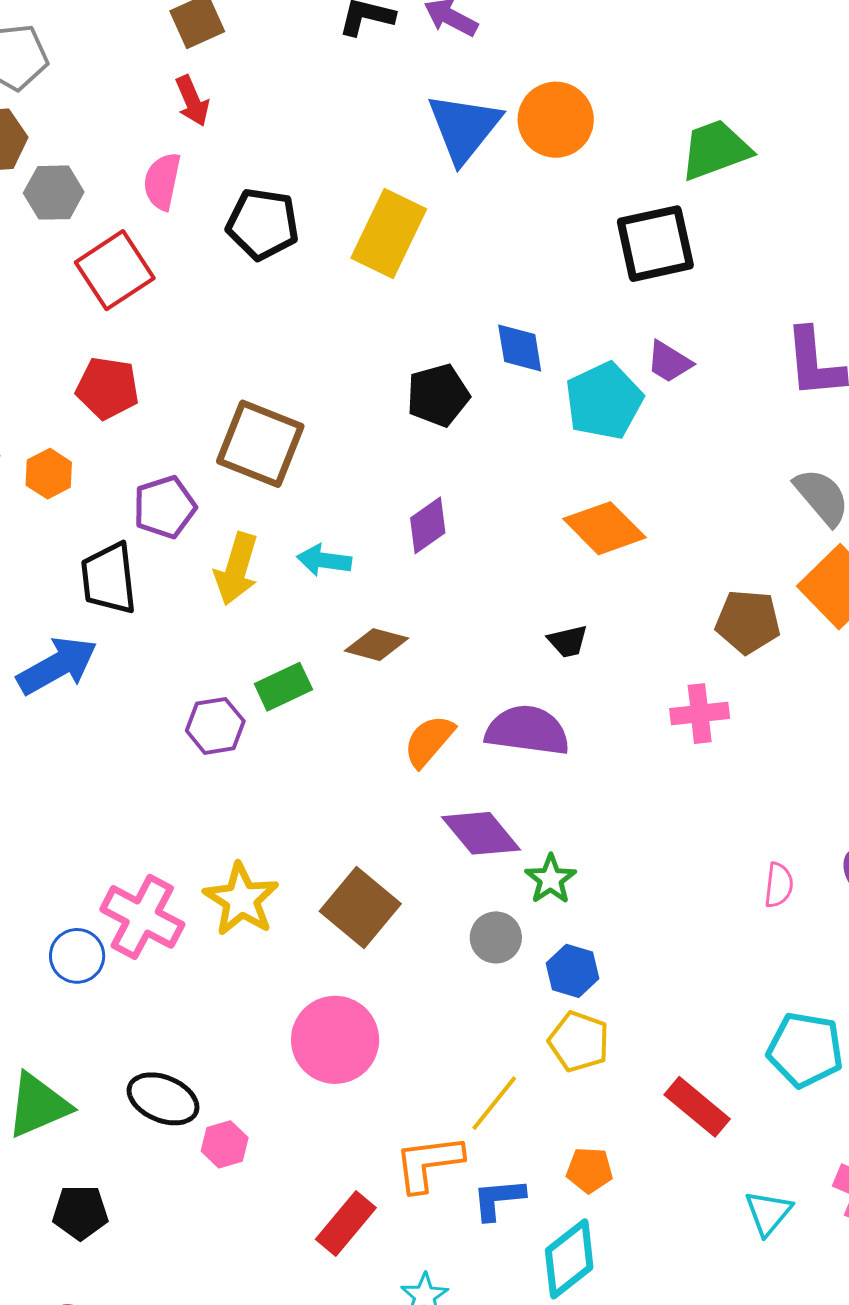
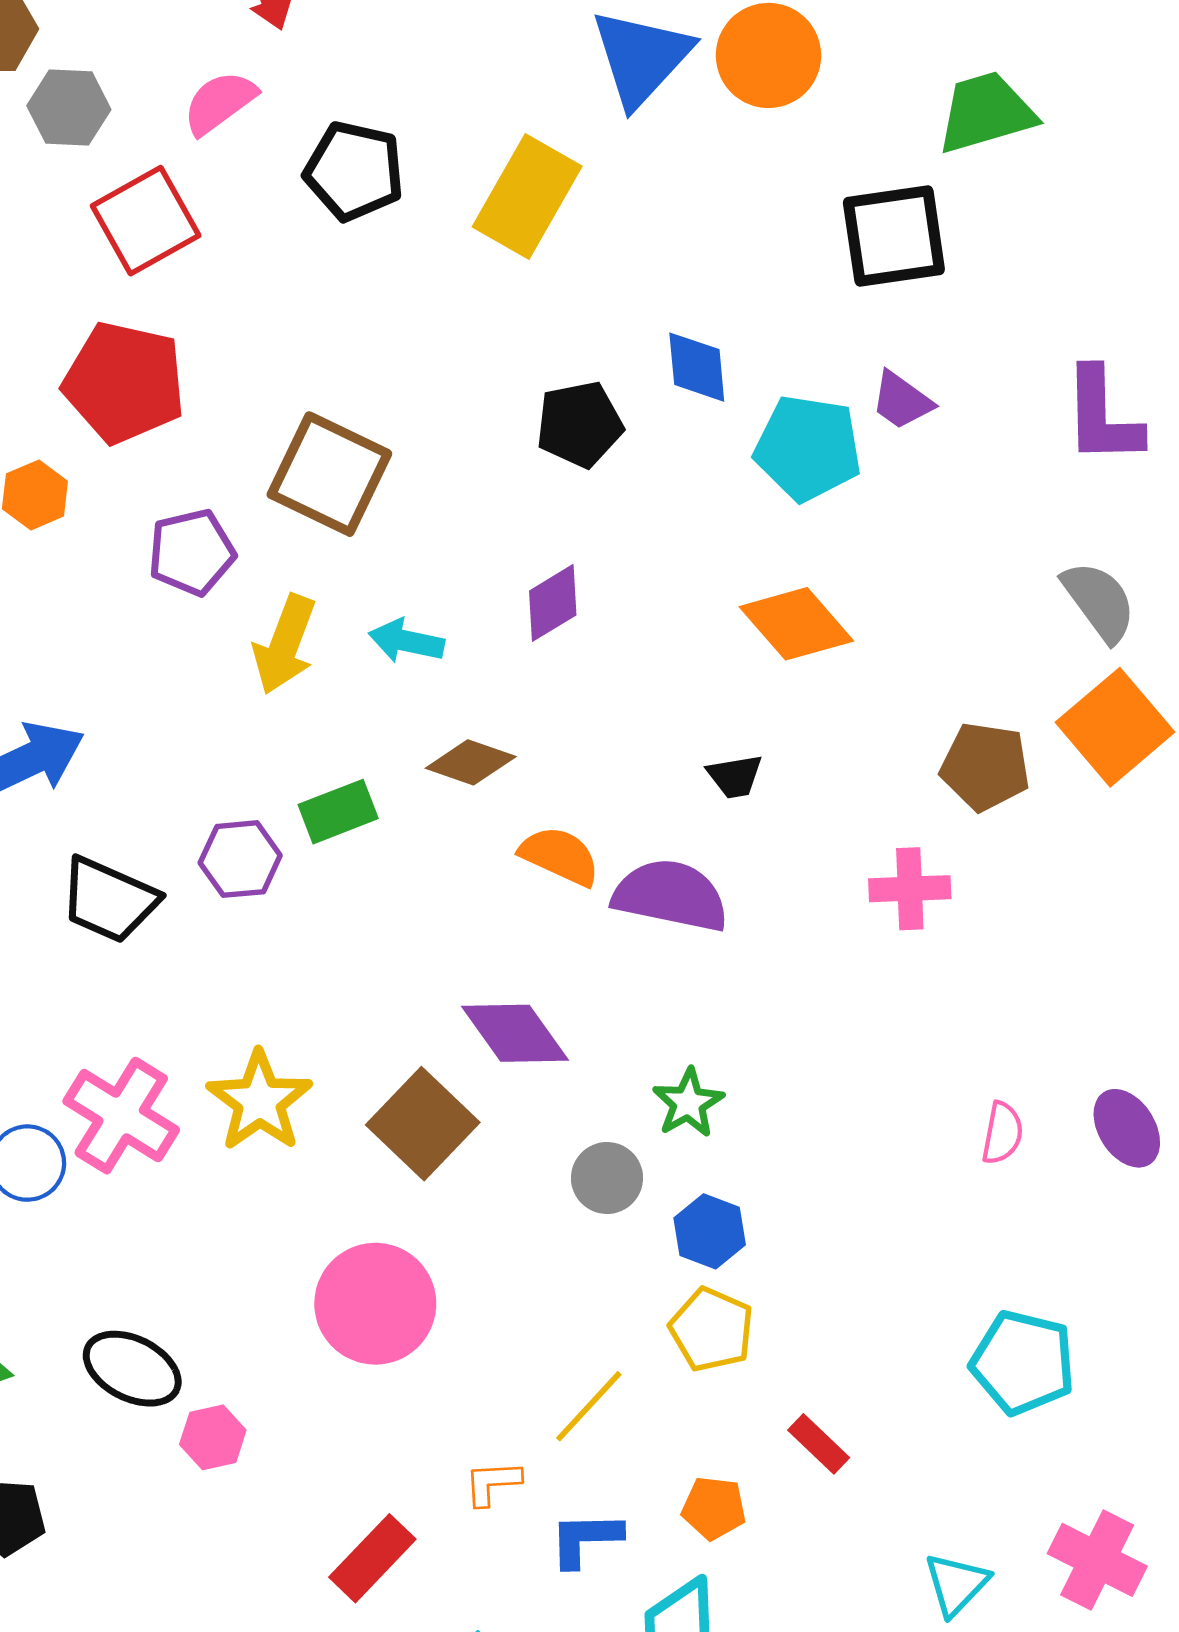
pink semicircle: (162, 181) -> (220, 103), turned 38
red pentagon: (108, 388) -> (124, 382), size x1.4
cyan pentagon: (604, 401) -> (808, 448), turned 30
black trapezoid: (109, 578) -> (109, 900), moved, turned -64
orange semicircle: (429, 741) -> (560, 856), moved, turned 70
purple diamond: (481, 833) -> (515, 1033), moved
red rectangle: (697, 1107) -> (819, 1444), moved, size x0.7
orange L-shape: (429, 1163) -> (492, 1483), size x0.6

